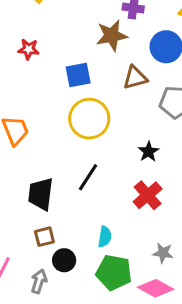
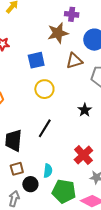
yellow circle: (89, 119) -> (44, 89), size x0.7
red cross: (148, 195) -> (83, 155), moved
cyan semicircle: (105, 237) -> (48, 171), moved

